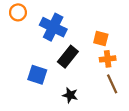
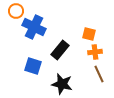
blue cross: (53, 27) -> (34, 27), moved
black star: (70, 95) -> (62, 84), size x1.5

